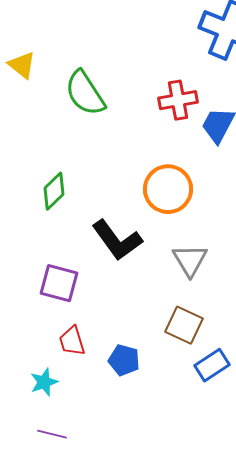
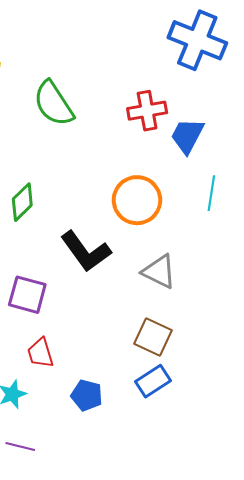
gray triangle: (190, 260) -> (159, 272), turned -33
blue pentagon: (124, 360) -> (87, 395), moved
blue rectangle: (212, 365) -> (153, 381), moved

